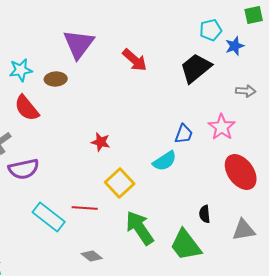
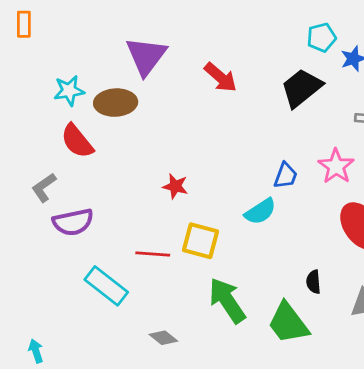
brown ellipse: (56, 79) -> (116, 103), size x1.4
yellow square: (120, 183) -> (201, 241), turned -32
red line: (85, 208) -> (153, 254), moved

